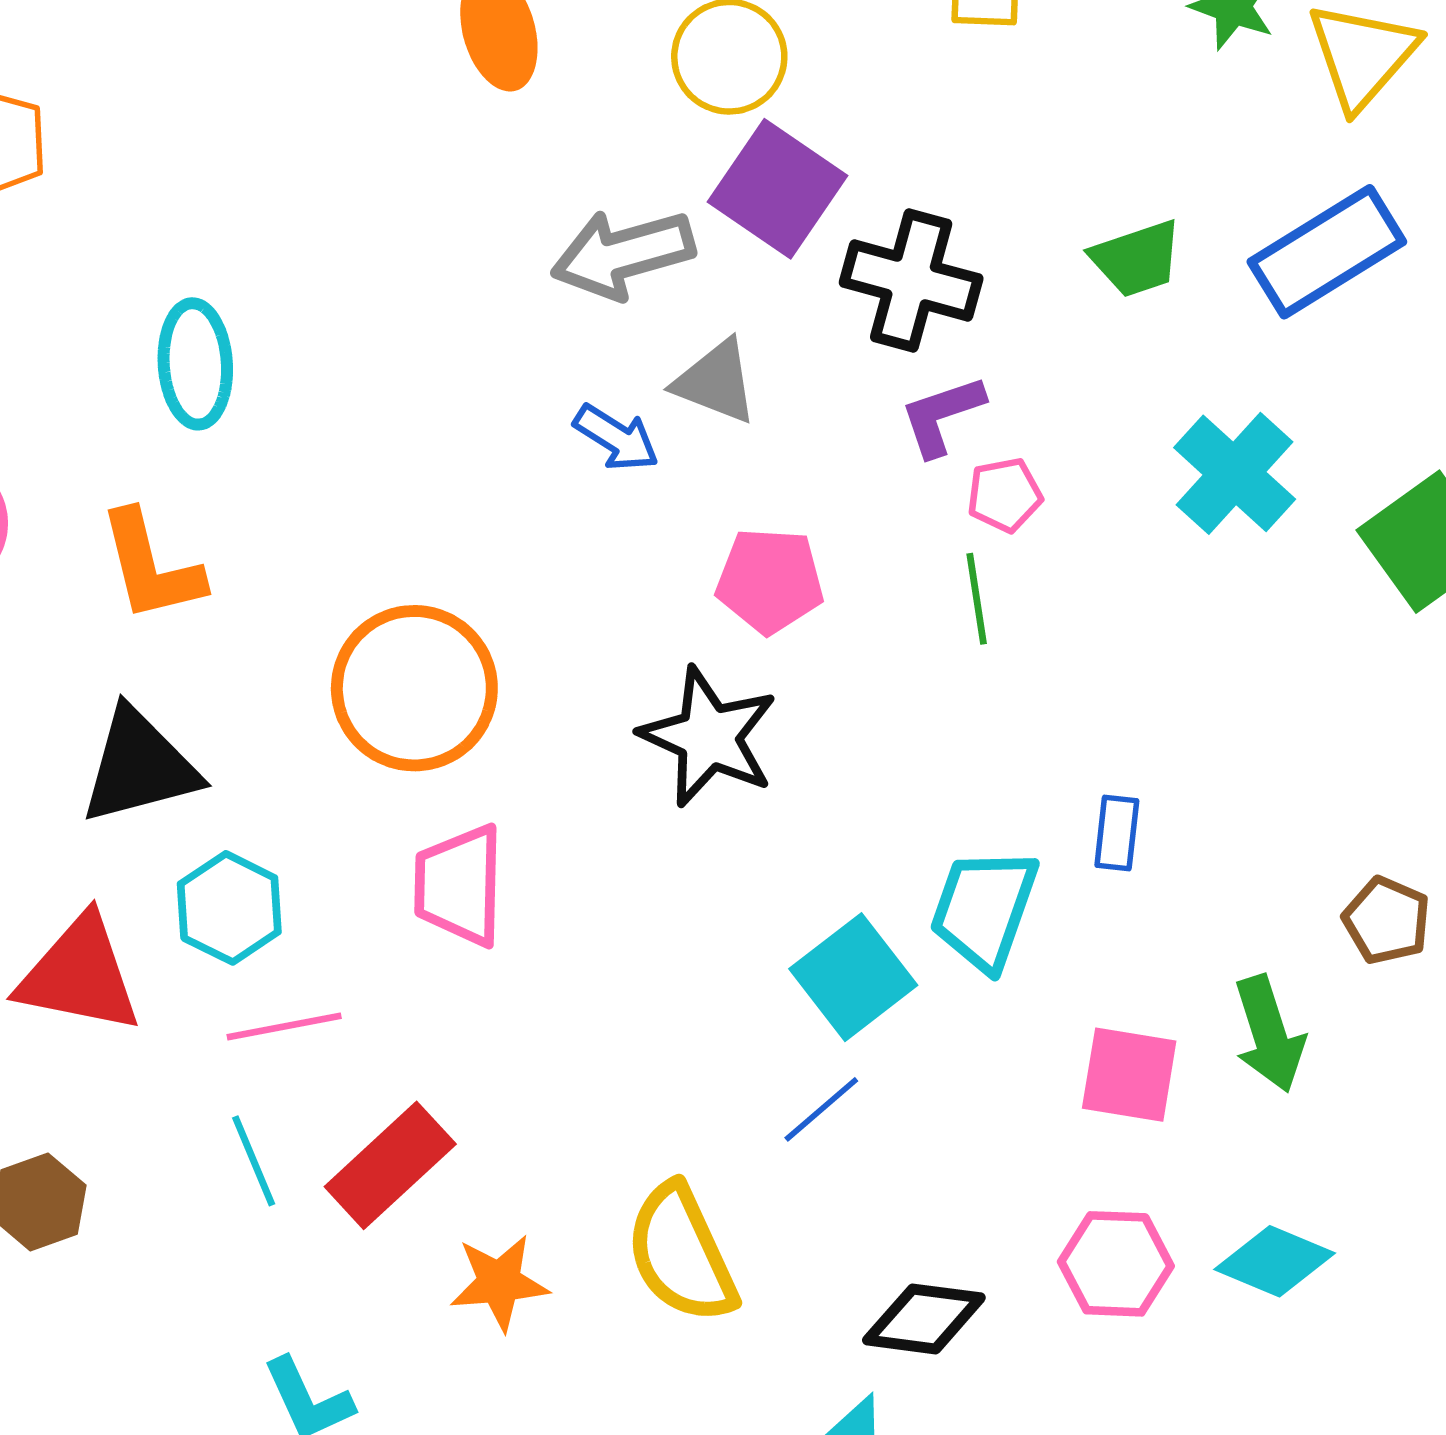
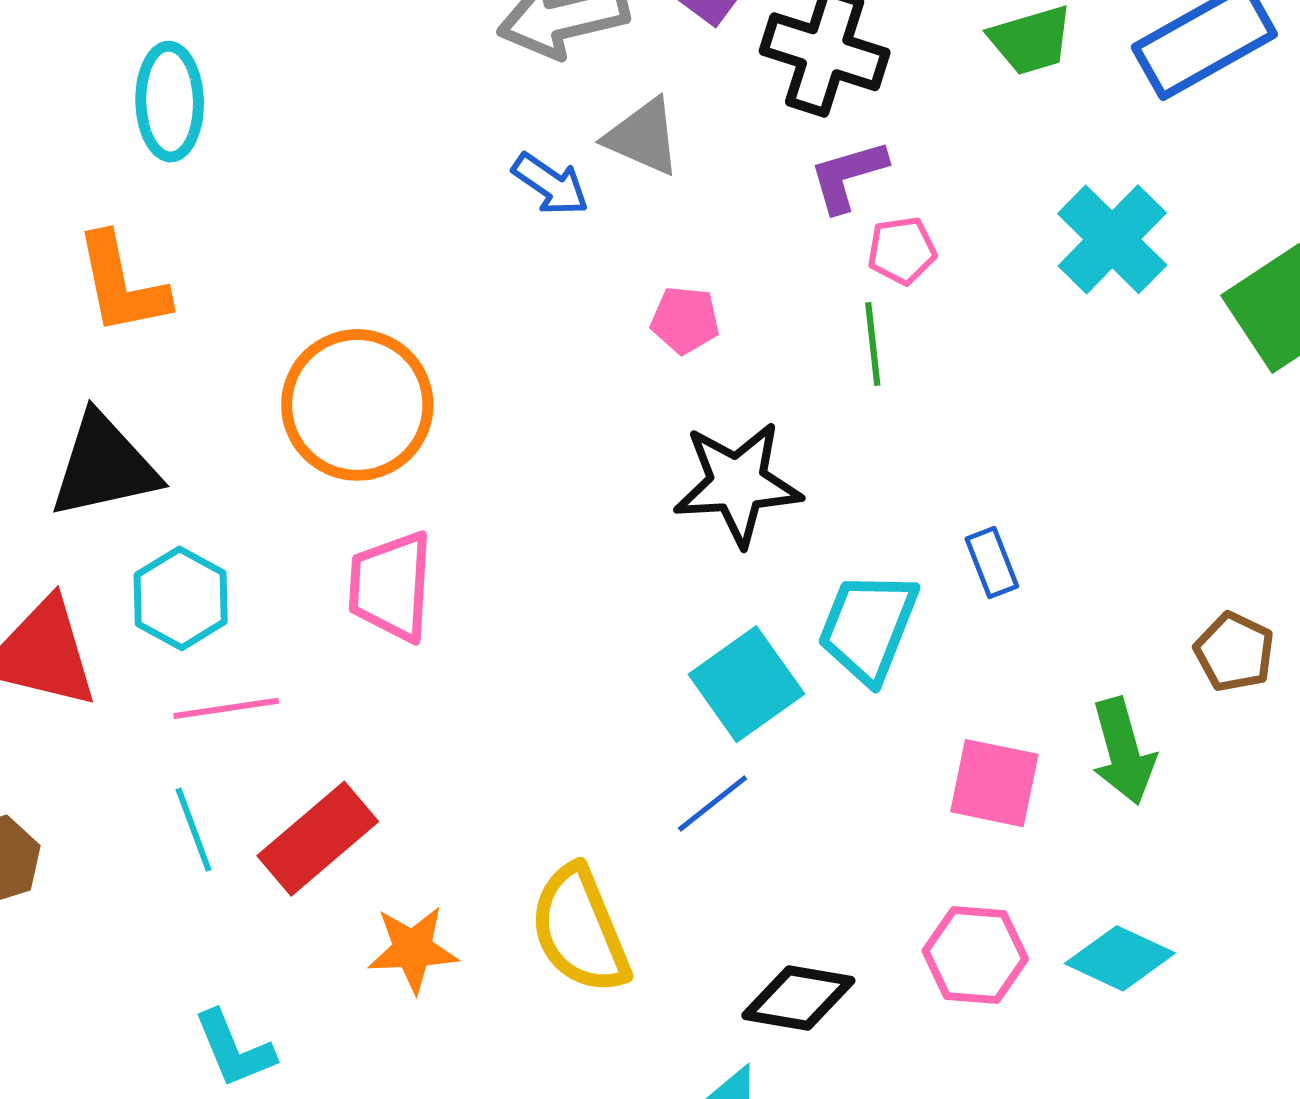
pink pentagon: (770, 581) -> (685, 320), size x0.7
black star: (709, 737) -> (738, 484), moved, turned -30
blue rectangle: (1117, 833) -> (992, 563), turned -30

